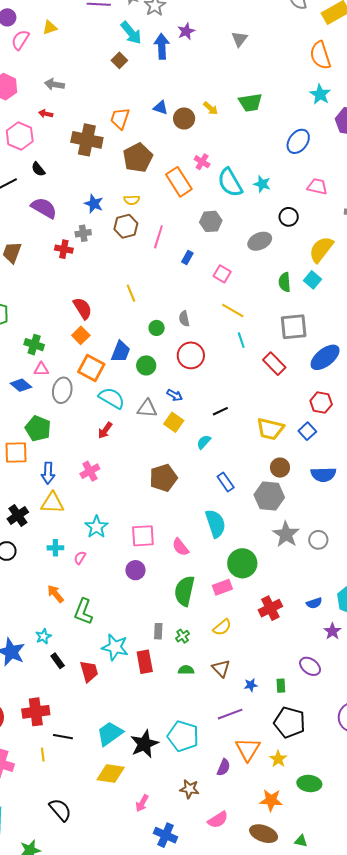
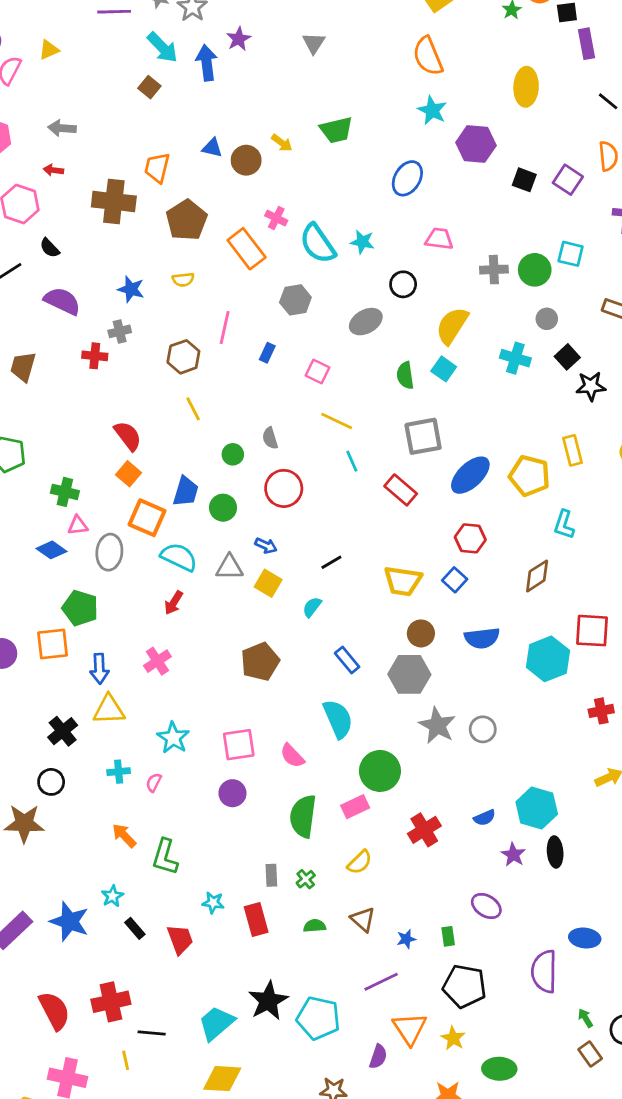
brown hexagon: (126, 226) -> (183, 357), moved
cyan star: (115, 647) -> (213, 903), size x0.6
black star: (144, 744) -> (268, 1001), moved

